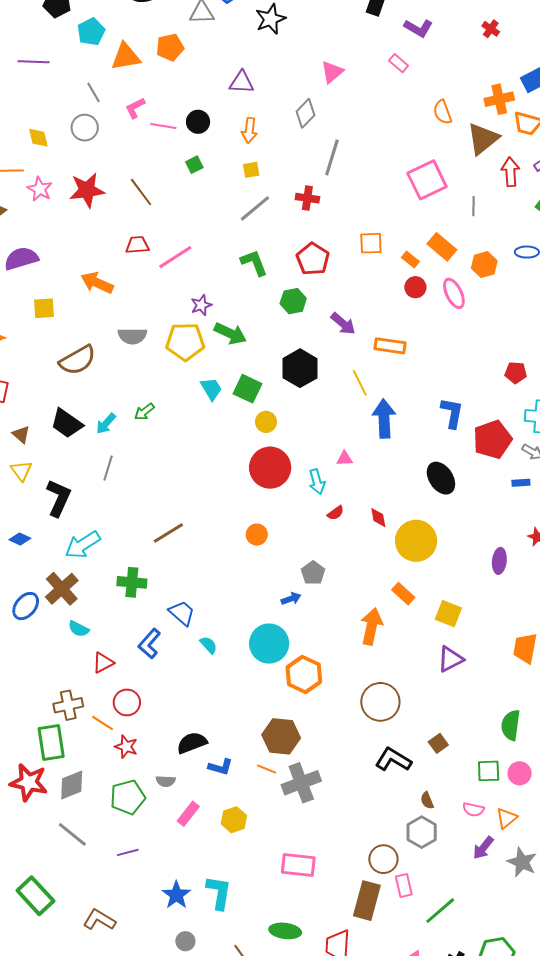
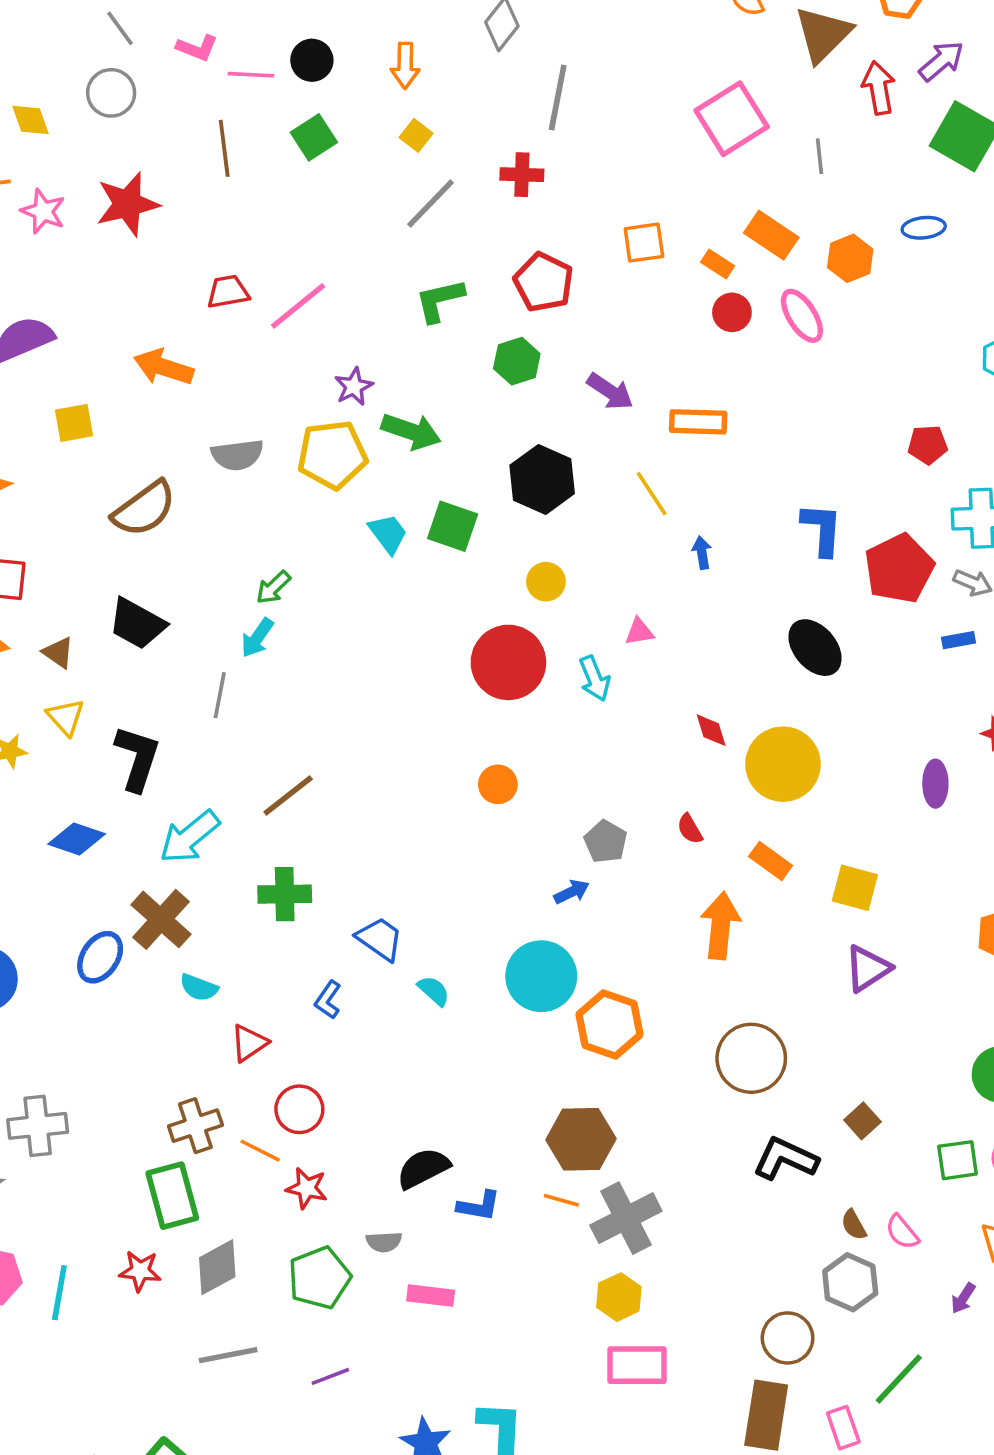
pink L-shape: (135, 108) -> (197, 48), turned -125
green square: (194, 165) -> (314, 137), size x1.4
yellow square: (251, 170) -> (416, 135), turned -36
brown line: (141, 192) -> (224, 148), moved, turned 36
green L-shape: (254, 263) -> (440, 300), turned -76
blue arrow: (384, 419) -> (702, 553), size x0.5
yellow circle: (266, 422) -> (546, 582), moved
cyan arrow: (106, 424) -> (257, 638), moved
red semicircle: (336, 513) -> (690, 829), moved, turned 102
brown line: (168, 533) -> (288, 796), moved
blue diamond: (20, 539) -> (77, 839), size x1.4
blue L-shape: (149, 644) -> (328, 1000), size x0.7
red star: (29, 782) -> (140, 1271), size x0.6
pink semicircle: (473, 810) -> (902, 1232), moved, turned 45
pink rectangle: (188, 814) -> (431, 1296), turned 65
yellow hexagon: (234, 820) -> (619, 1297), moved
gray line: (72, 834) -> (228, 1355), turned -44
purple arrow: (483, 848) -> (963, 1298), size x0.7
pink rectangle: (404, 885) -> (843, 1428), moved
green line: (440, 911) -> (899, 1379), moved

